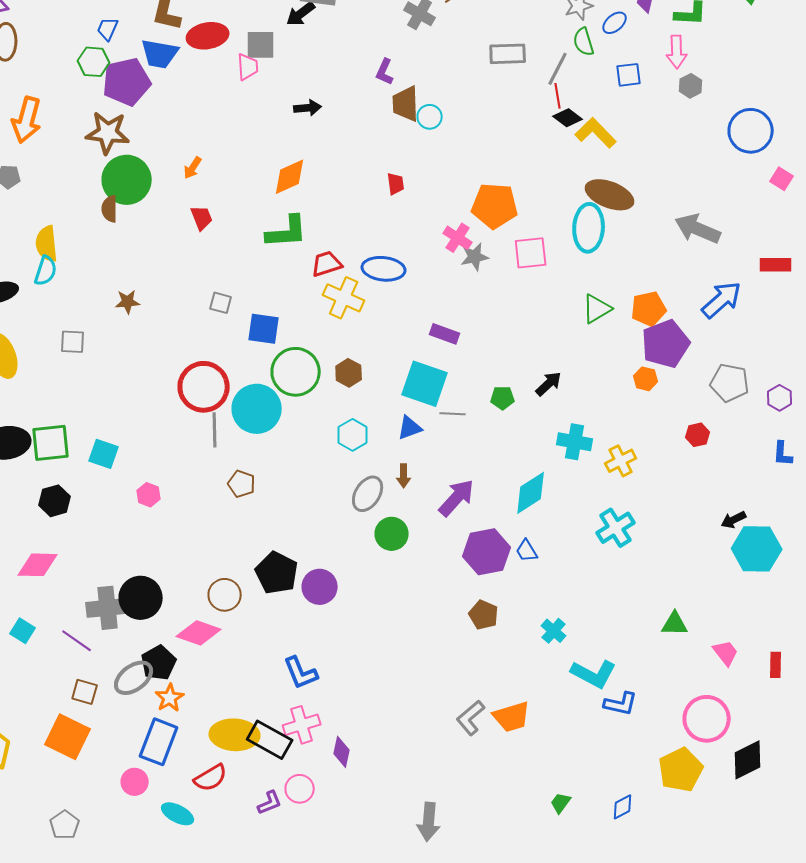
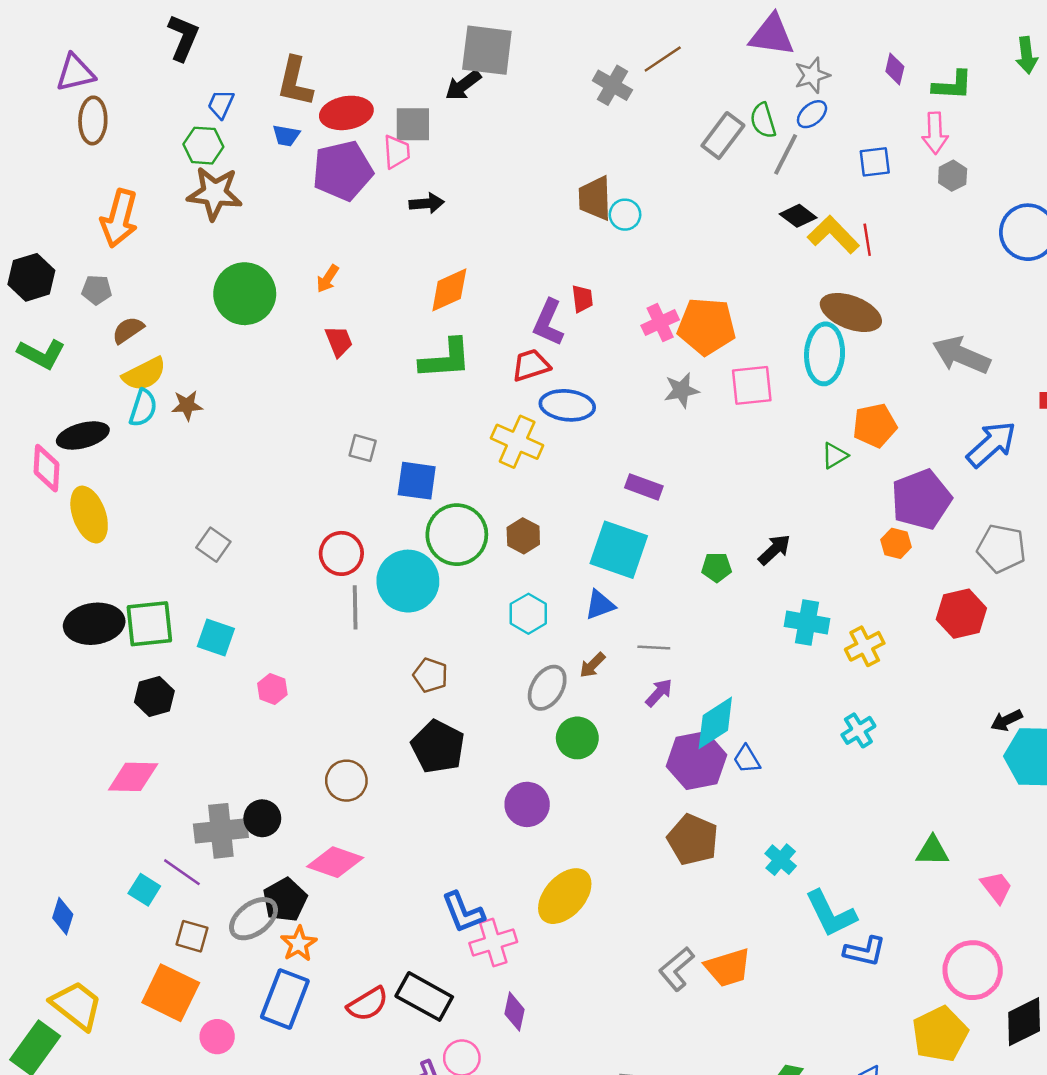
blue ellipse: (615, 23) -> (812, 114), moved
green semicircle: (584, 42) -> (763, 120), moved
blue trapezoid: (160, 54) -> (286, 136), size x0.6
gray rectangle: (508, 54) -> (723, 136), turned -51
purple L-shape: (385, 72) -> (548, 323), moved, size x1.4
purple pentagon: (127, 82) -> (343, 171), moved
red line: (558, 96) -> (867, 240), moved
black arrow: (308, 108) -> (427, 203), moved
brown star: (108, 133) -> (215, 193), moved
brown semicircle: (110, 209) -> (128, 330), moved, turned 56
pink cross: (458, 238) -> (660, 323), moved, turned 32
yellow semicircle: (47, 244) -> (144, 374), turned -111
red trapezoid: (327, 264) -> (531, 365), moved
brown star: (128, 302) -> (187, 405), moved
green triangle: (597, 309) -> (835, 456), size x0.7
orange pentagon: (649, 309) -> (875, 425), moved
gray square: (73, 342) -> (213, 545), moved, turned 32
red circle: (204, 387) -> (341, 553), size x0.7
gray line: (453, 414) -> (654, 648), moved
red hexagon: (698, 435) -> (961, 614), size x1.6
brown arrow: (404, 476) -> (592, 665), turned 45
brown pentagon: (242, 484) -> (430, 675), moved
cyan diamond: (531, 493) -> (715, 723), moved
purple arrow: (457, 498) -> (659, 693), size x0.6
cyan cross: (616, 528) -> (858, 730), size x0.7
black pentagon: (277, 573) -> (438, 747), moved
purple circle: (320, 587) -> (527, 804), moved
brown circle: (225, 595) -> (346, 781), moved
black circle: (141, 598) -> (262, 818), size x0.7
brown pentagon: (484, 615) -> (693, 840), size x1.4
cyan square: (23, 631) -> (144, 890), moved
cyan L-shape: (594, 674) -> (831, 914), turned 36
pink cross: (302, 725) -> (493, 943), moved
yellow ellipse: (235, 735) -> (565, 896), moved, turned -51
red semicircle: (211, 778) -> (368, 1004), moved
pink circle: (135, 782) -> (217, 1037), moved

